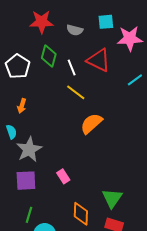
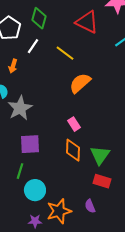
white line: (72, 67) -> (33, 46), moved, turned 56
pink rectangle: (63, 176) -> (74, 124), moved
purple square: (26, 181) -> (30, 144), moved
orange diamond: (81, 214) -> (73, 150), moved

